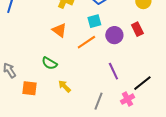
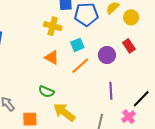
cyan square: (94, 21) -> (77, 45), moved
purple line: (113, 71) -> (111, 91), turned 30
yellow arrow: (64, 86) -> (64, 112), size x1.6

